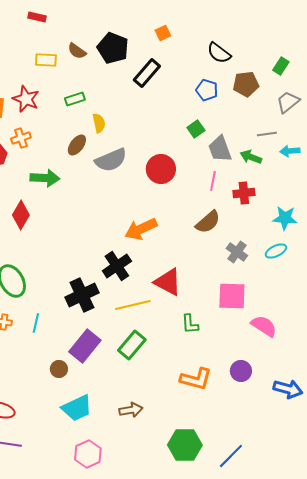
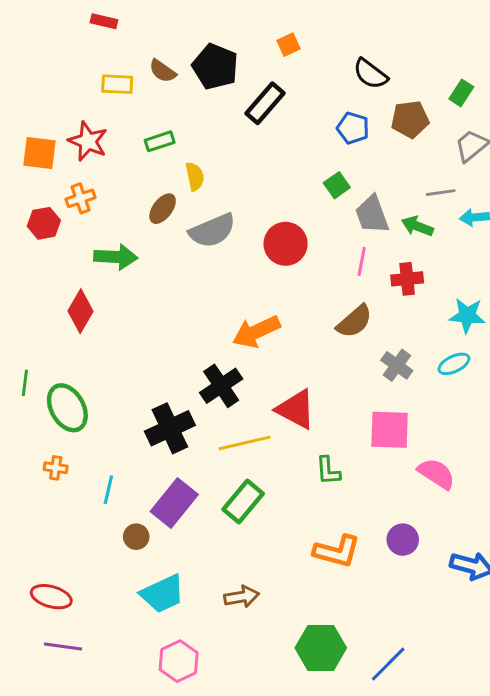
cyan line: (36, 323) -> (108, 490), moved

